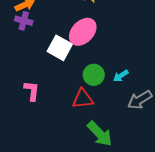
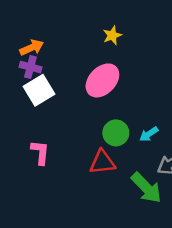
white square: (60, 48) -> (39, 90), moved, turned 30
green arrow: (100, 134) -> (146, 188), moved

